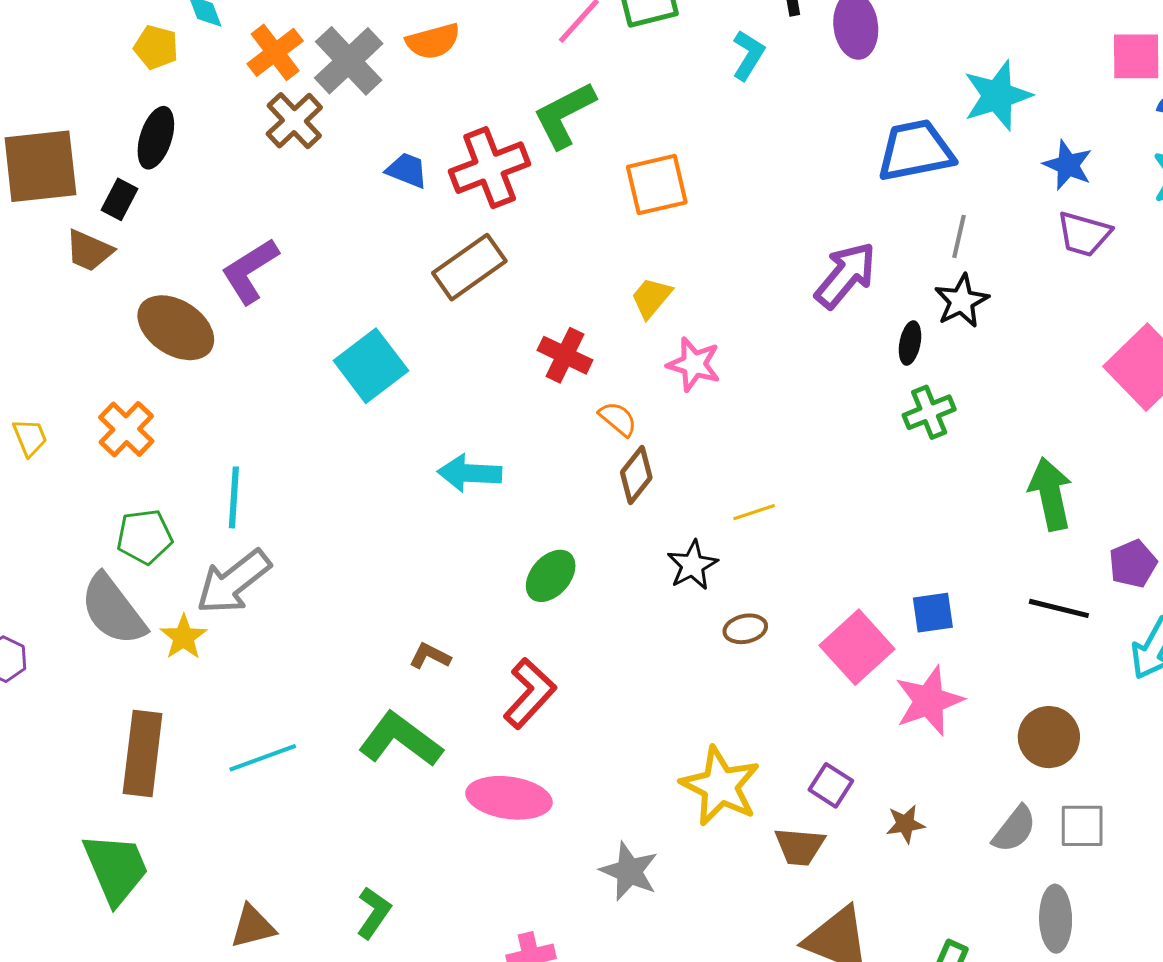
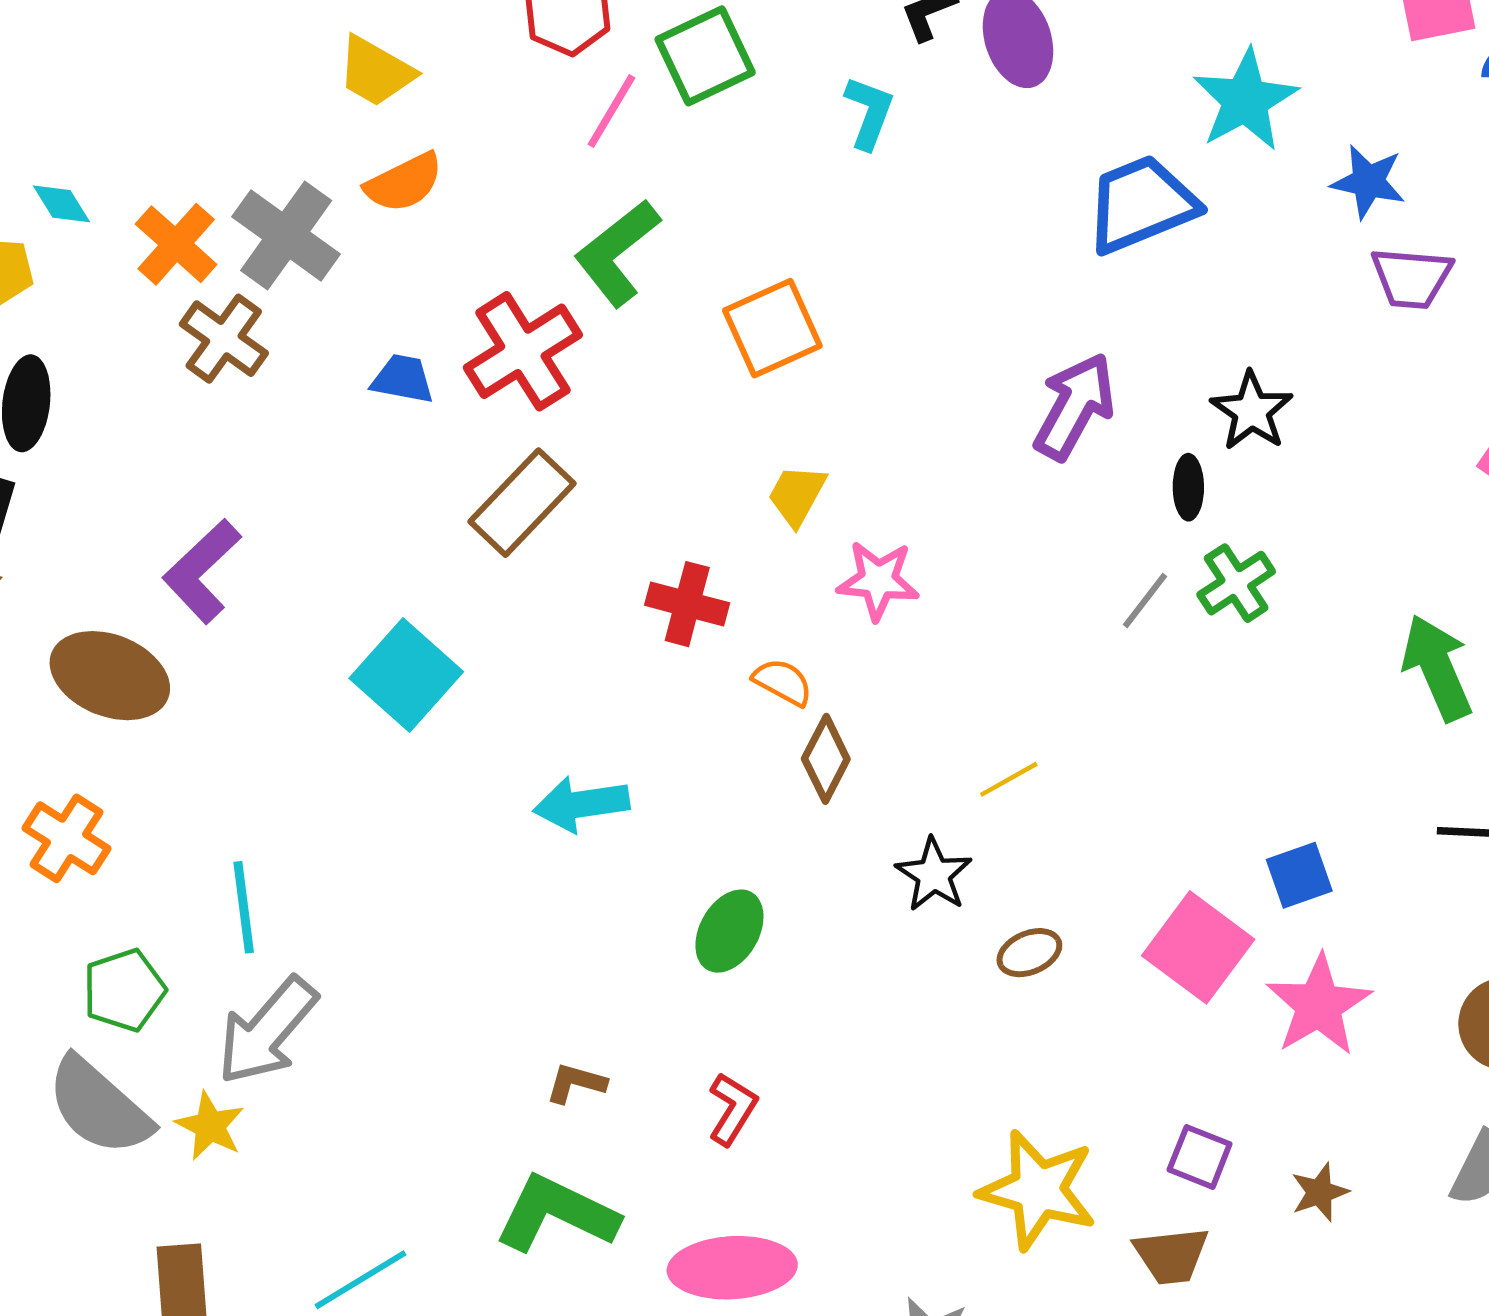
gray line: (959, 236) -> (1145, 601), moved, turned 36
red L-shape: (530, 693) -> (732, 1109), size x0.7

